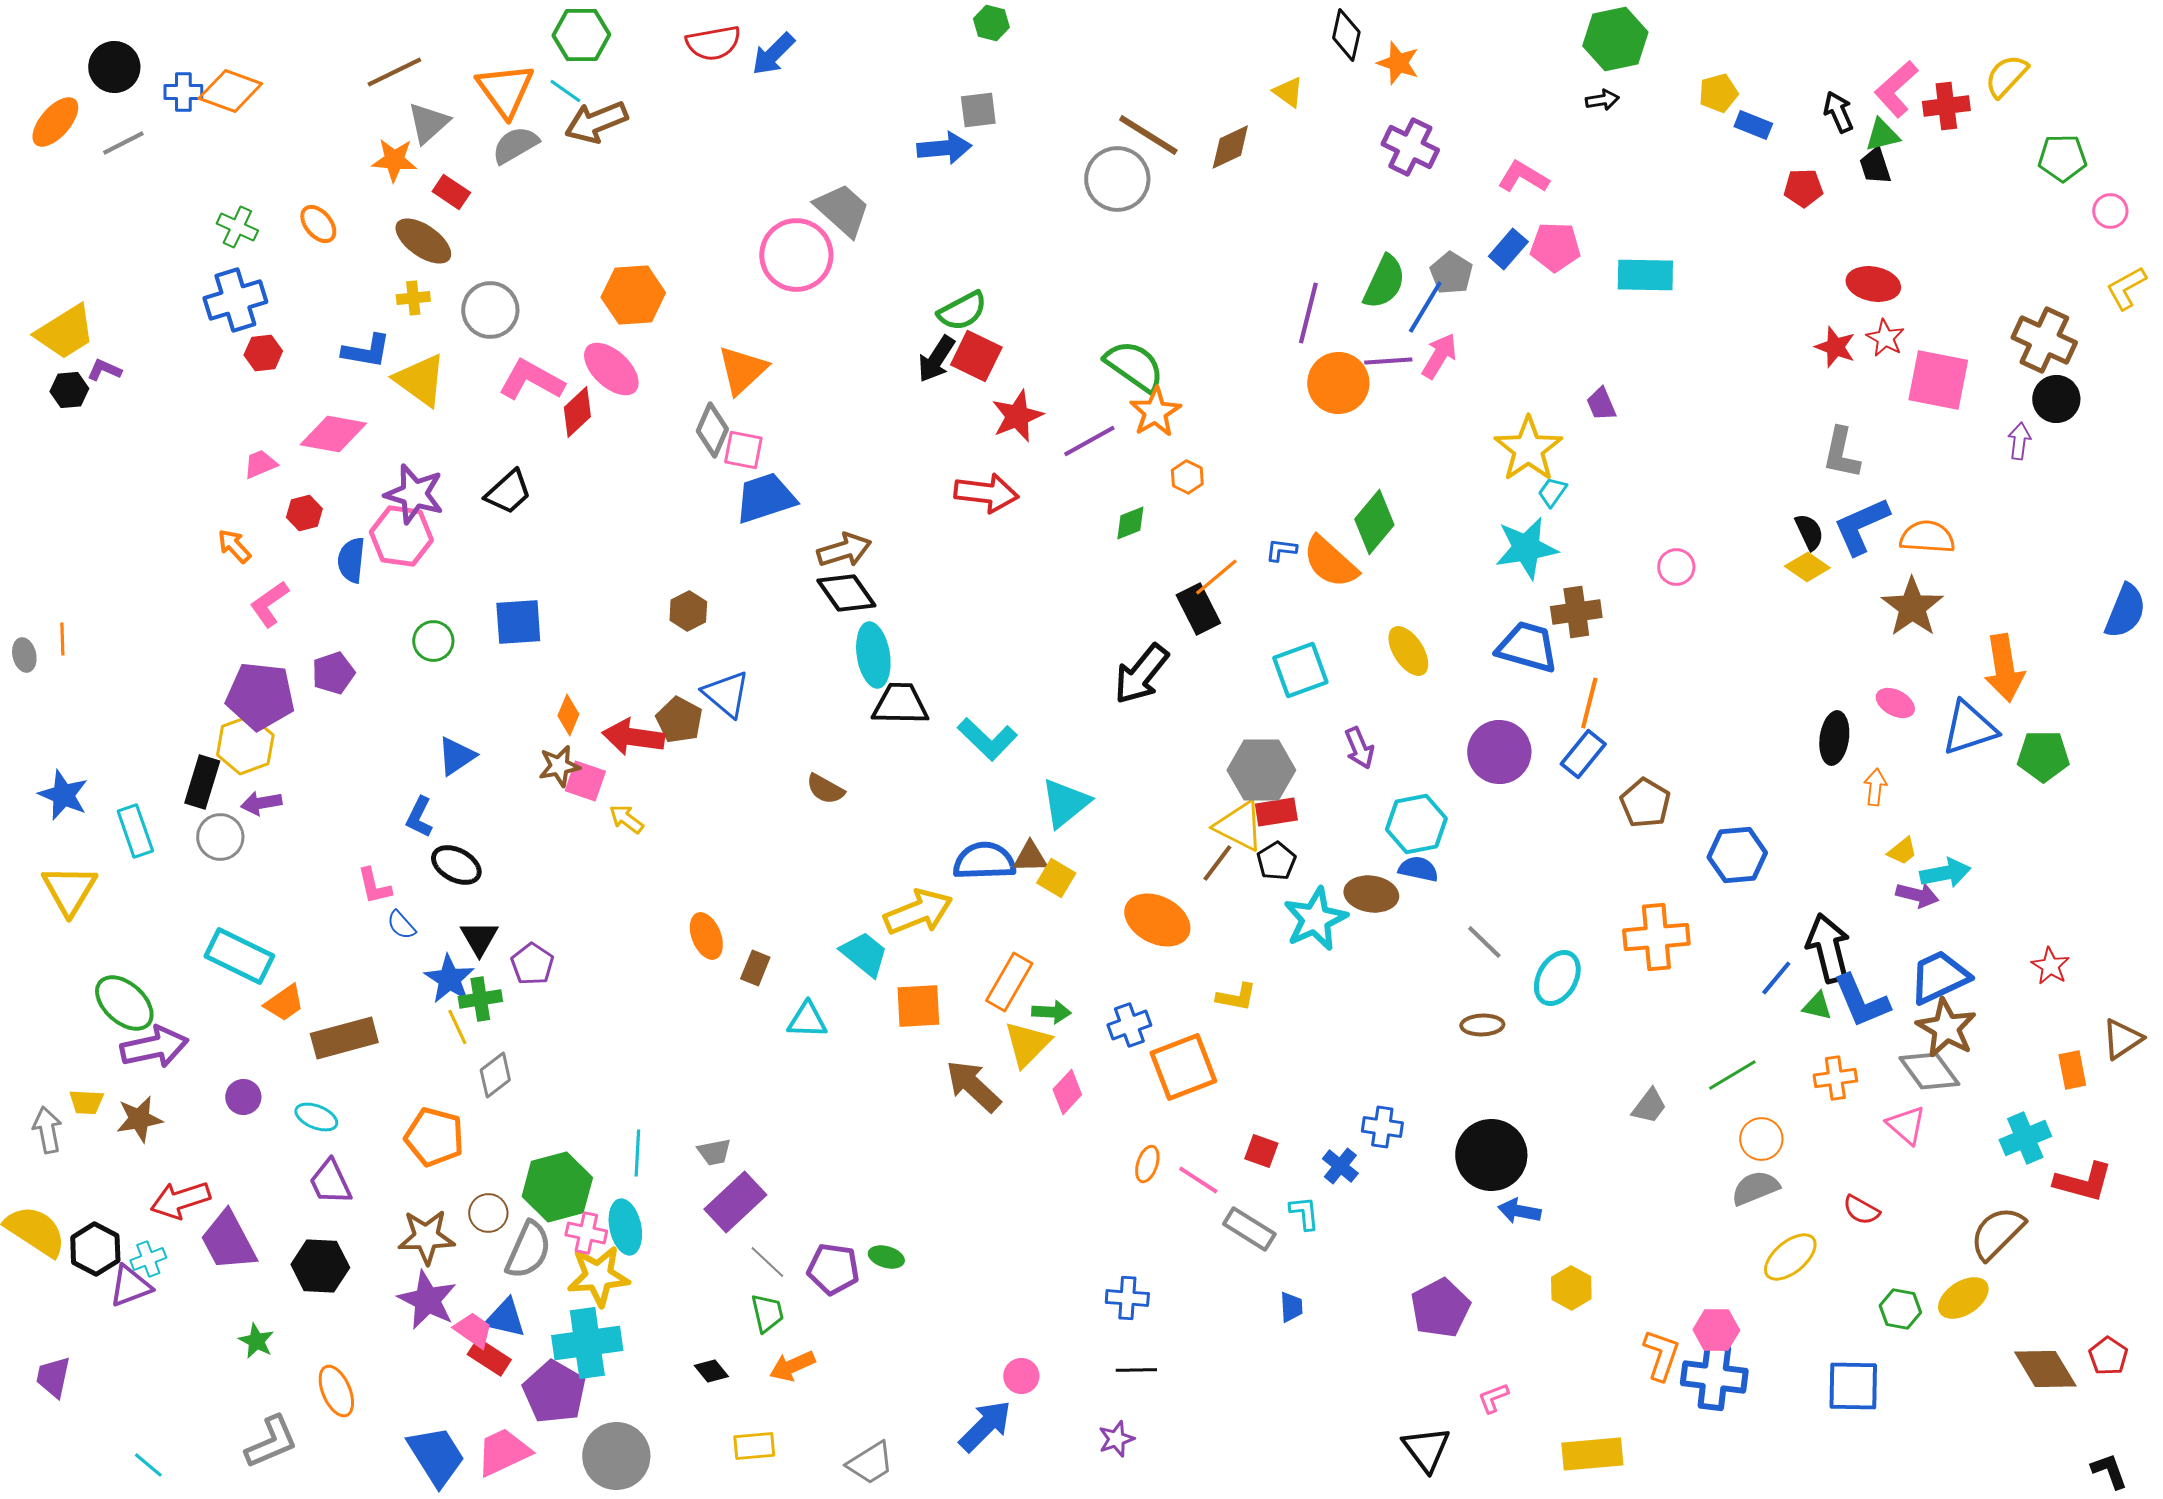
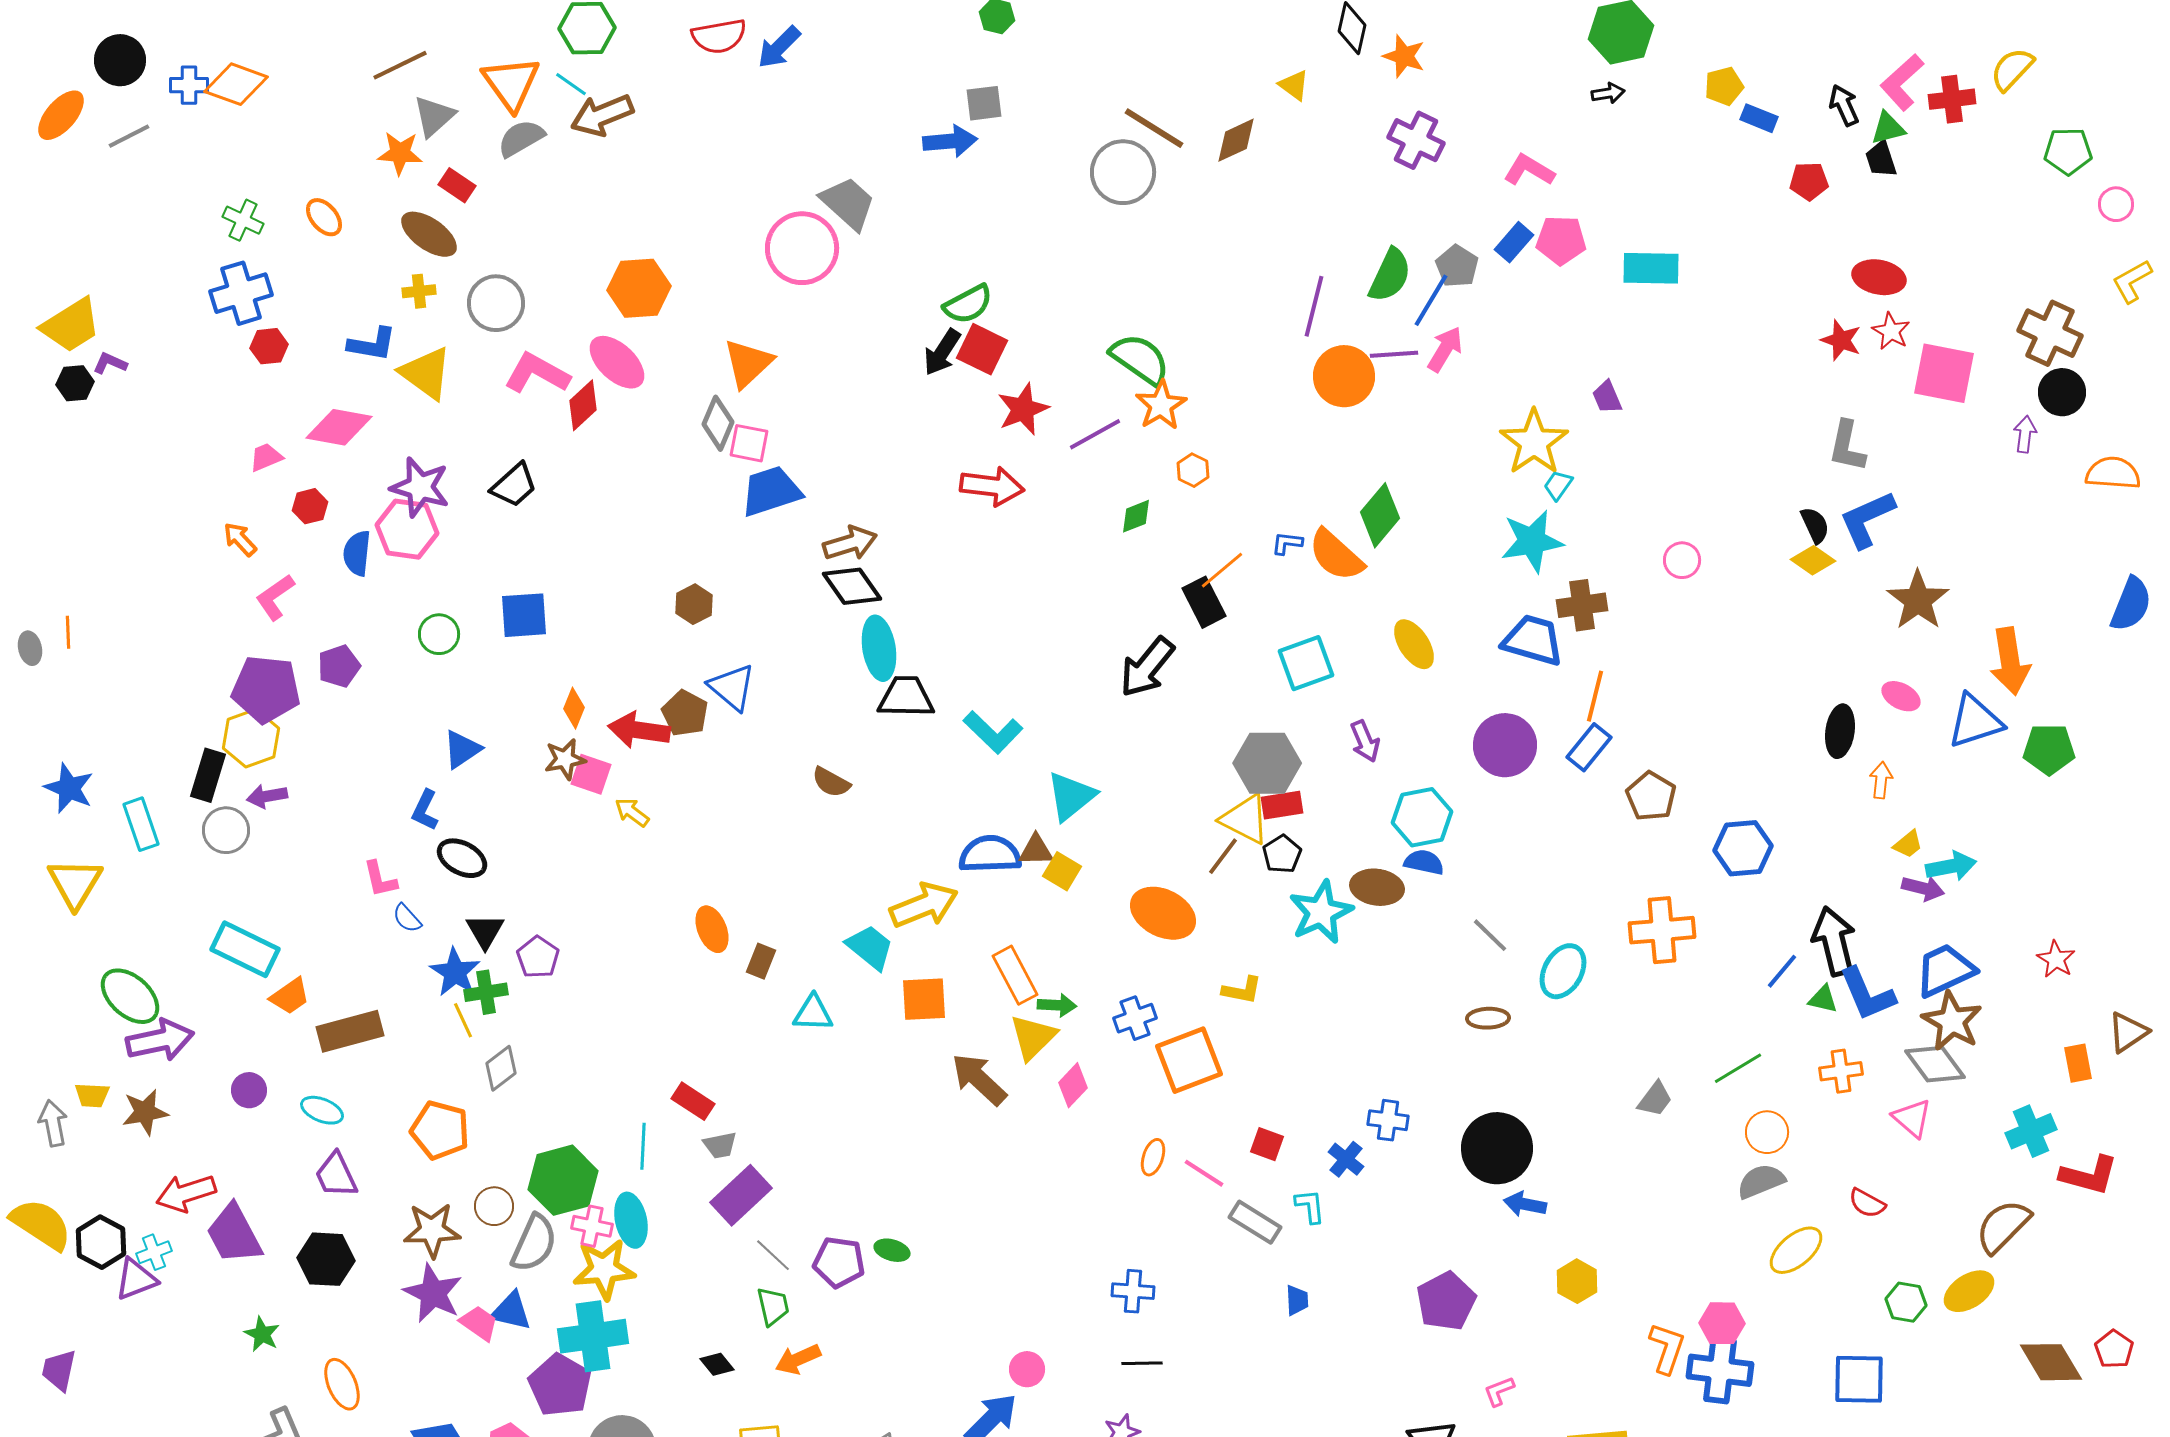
orange semicircle: (1927, 537) -> (2113, 473), moved
orange rectangle: (1009, 982) -> (1015, 975), turned -58
red rectangle: (489, 1357) -> (693, 1101), moved

